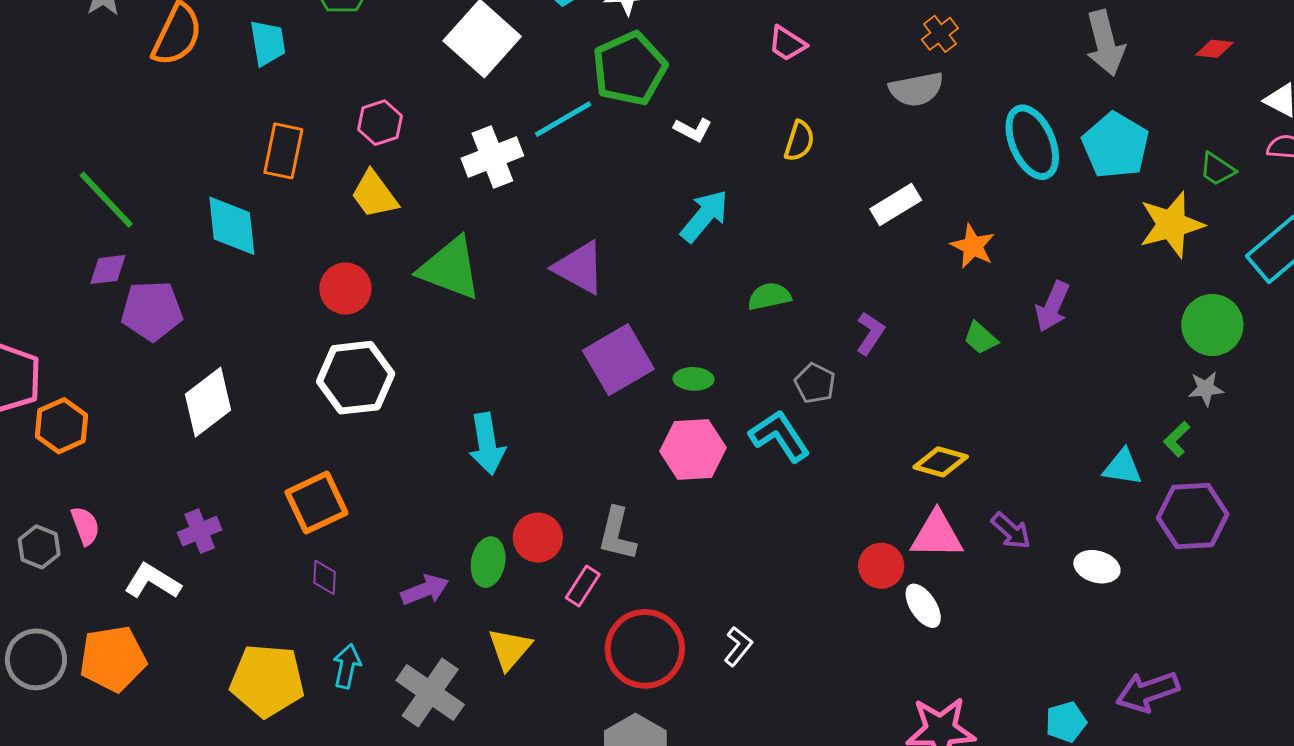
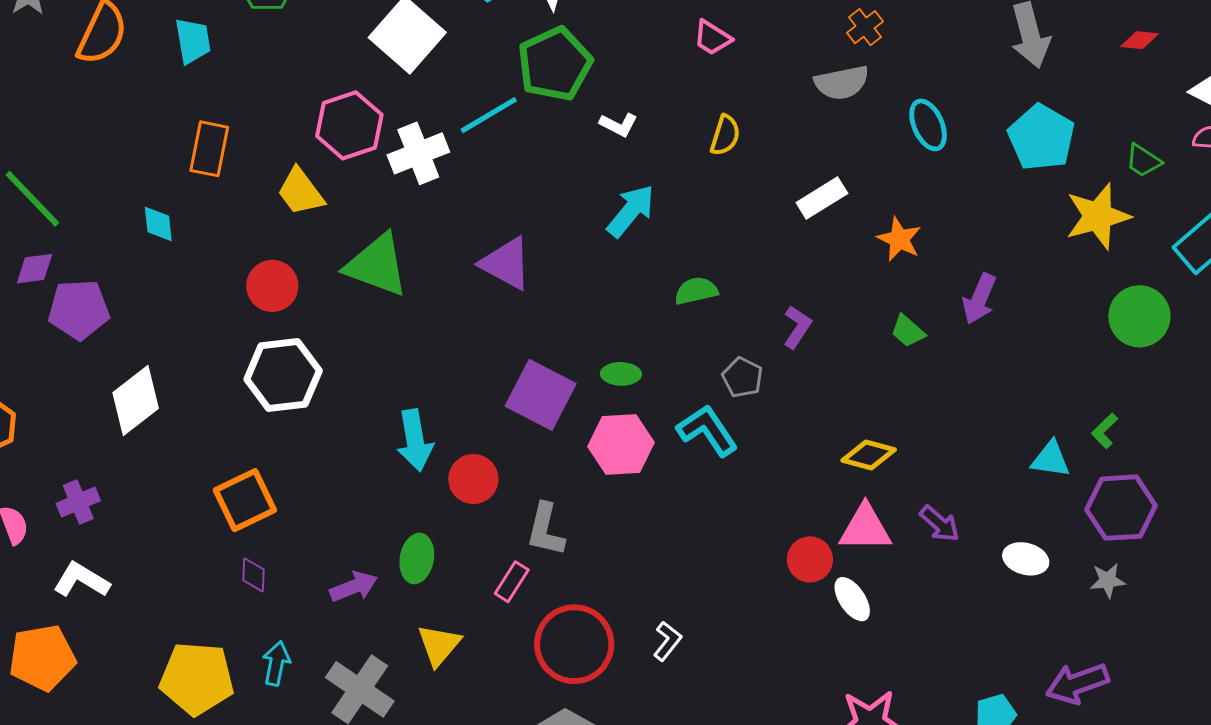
pink hexagon: (380, 123) -> (349, 125), moved, size x1.5
cyan ellipse: (1032, 142) -> (928, 125), moved, size x0.7
cyan diamond: (232, 226) -> (158, 224), size x0.6
purple square: (618, 360) -> (541, 395), moved, turned -32
gray star: (1206, 389) -> (1108, 580), moved
purple cross: (200, 531) -> (78, 502), moved
red circle: (538, 538) -> (473, 479), moved

